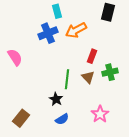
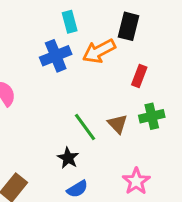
black rectangle: (108, 12) -> (128, 26), moved
red rectangle: (92, 56) -> (139, 76), moved
green line: (67, 79) -> (85, 127), turned -42

